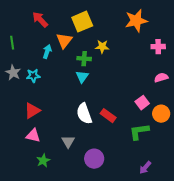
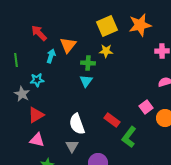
red arrow: (40, 20) -> (39, 33), moved
yellow square: (82, 22) -> (107, 26), moved
green line: (12, 43) -> (16, 60), moved
gray star: (13, 73) -> (22, 94), moved
white semicircle: (84, 114) -> (77, 124), moved
green L-shape: (139, 132) -> (129, 137), moved, turned -45

